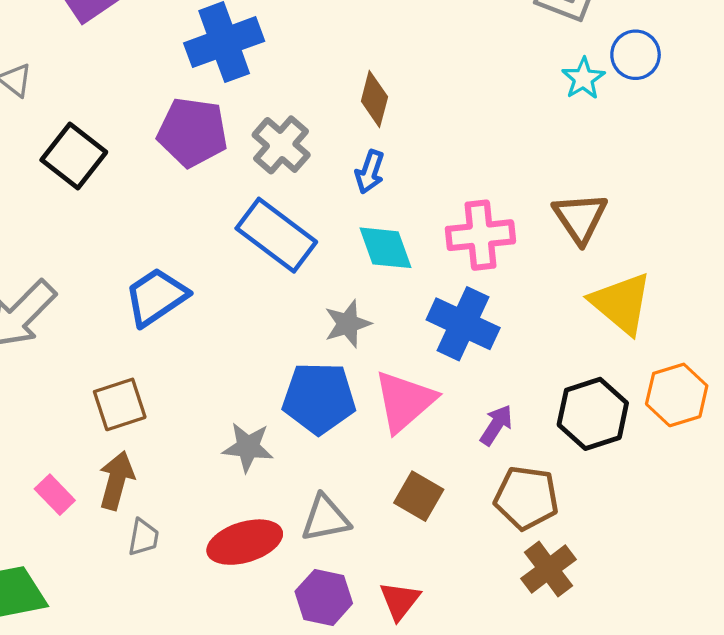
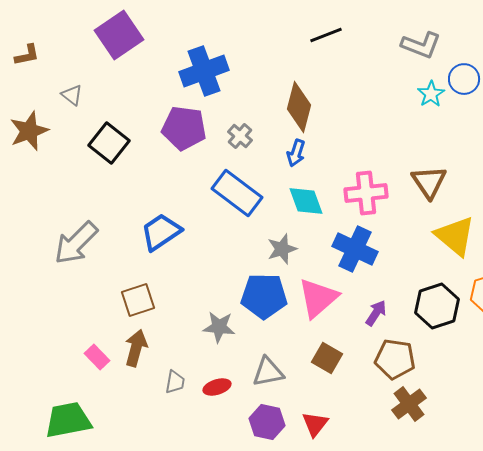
brown diamond: (374, 99) -> (299, 107), size x1.4
gray cross: (281, 145) -> (240, 136), size x0.7
gray trapezoid: (143, 537) -> (175, 382), moved
red ellipse: (245, 542) -> (217, 387), size x0.6

